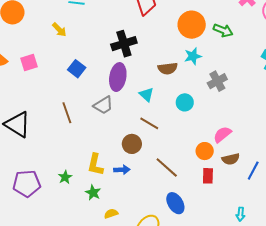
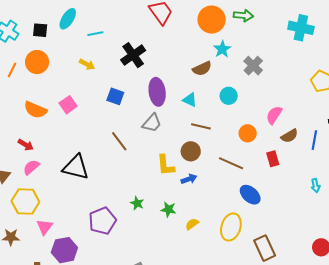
black cross: (124, 44) -> (133, 55), moved
orange circle: (205, 151) -> (248, 133), moved
yellow L-shape: (95, 165) -> (166, 165), moved

